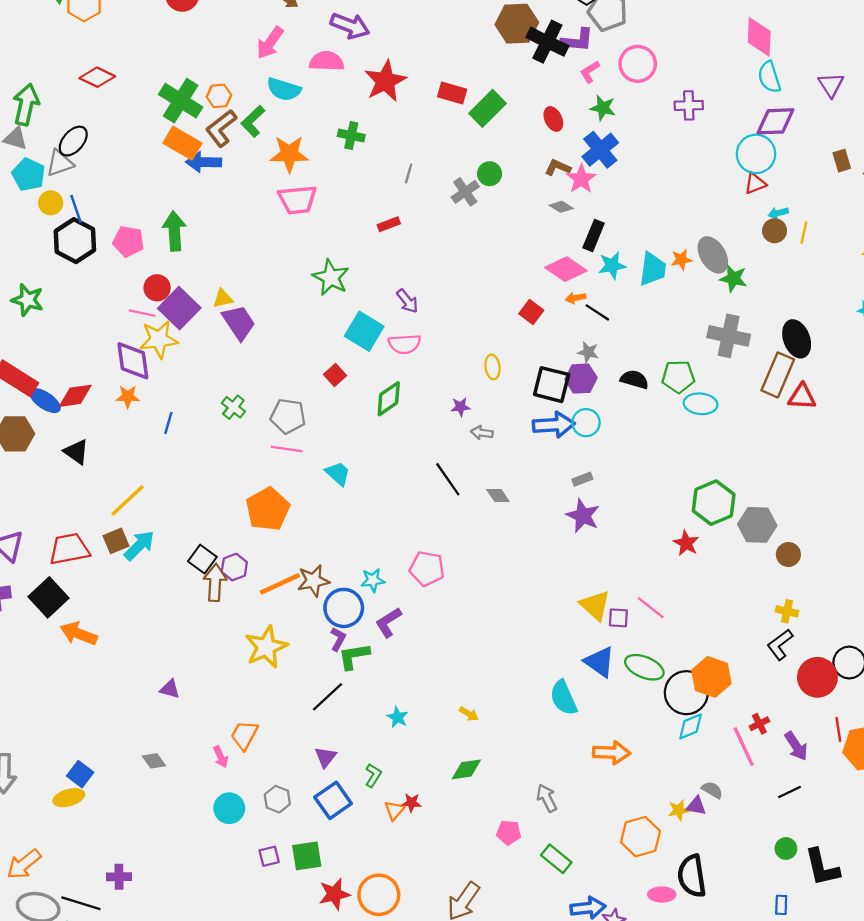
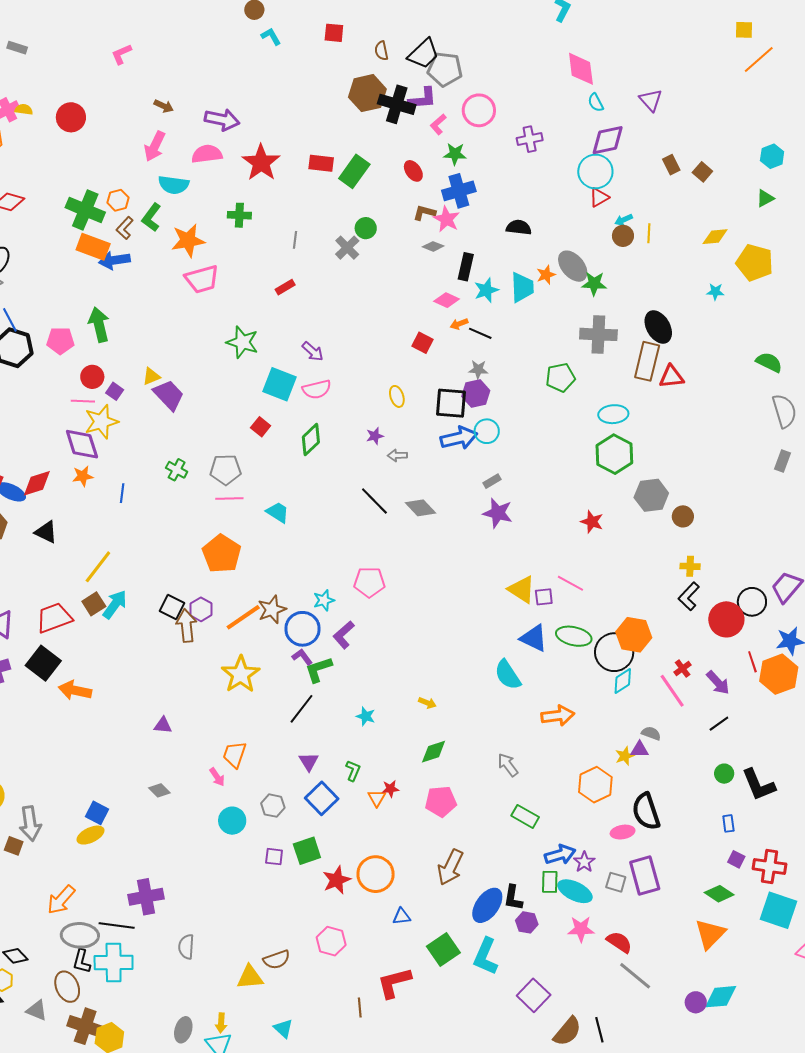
cyan semicircle: (769, 77) -> (596, 102), size x0.7
brown L-shape: (221, 128) -> (125, 228), size x0.7
blue cross: (600, 150) -> (459, 191), turned 32
pink diamond: (566, 269) -> (447, 300), size x0.7
purple square: (179, 308) -> (115, 391), size x0.5
black semicircle: (634, 379) -> (519, 227), moved
cyan ellipse: (701, 404) -> (613, 414), moved
gray diamond: (498, 496) -> (421, 508), size x1.4
green hexagon: (714, 503) -> (614, 454), moved
purple L-shape: (338, 639) -> (302, 657), turned -55
pink pentagon: (509, 833) -> (441, 801), moved, size x1.4
purple square: (269, 856) -> (274, 857), turned 30
purple cross: (119, 877) -> (146, 897), size x1.6

